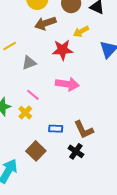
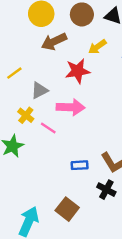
pink arrow: (67, 84) -> (71, 107), moved
yellow cross: (25, 113) -> (26, 115), moved
brown square: (36, 151) -> (67, 209), moved

